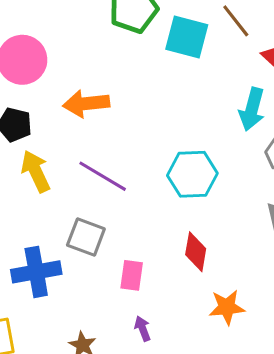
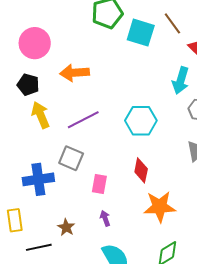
purple line: (103, 176) -> (83, 120), turned -60
orange star: (227, 307) -> (160, 207), size x1.4

